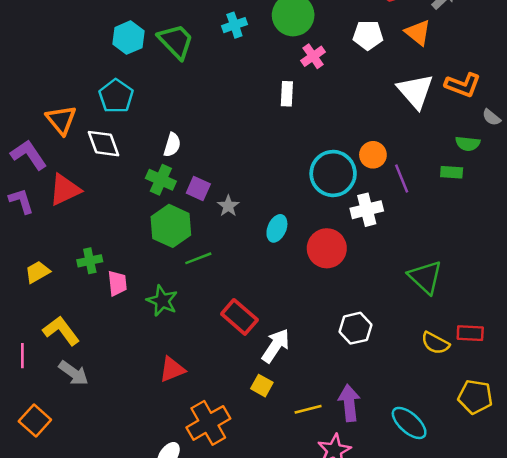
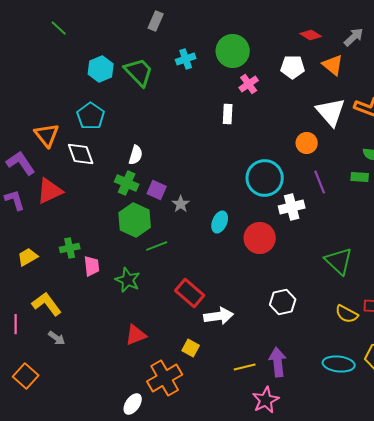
orange circle: (373, 155) -> (307, 143), moved
white arrow: (276, 346) -> (219, 316), turned 48
gray arrow: (74, 373) -> (57, 338), size x0.7
yellow square: (262, 386) -> (191, 348), moved
cyan ellipse: (409, 423) -> (339, 364), moved, turned -36

